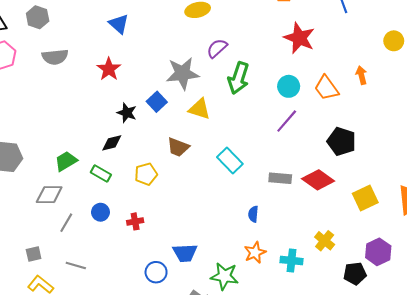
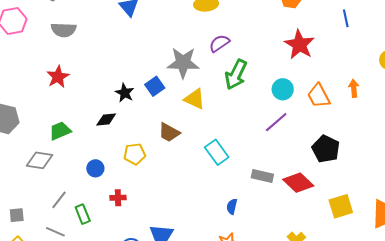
red star: (109, 69) -> (58, 77), moved
green rectangle: (101, 173) -> (83, 214), moved, turned 30
blue circle: (100, 212) -> (95, 168), moved
gray line: (66, 223) -> (59, 200), moved

